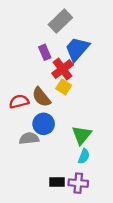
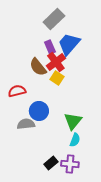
purple rectangle: (45, 52) -> (50, 47), moved
brown semicircle: (41, 97) -> (38, 67), moved
black rectangle: (57, 182) -> (51, 163), turned -40

